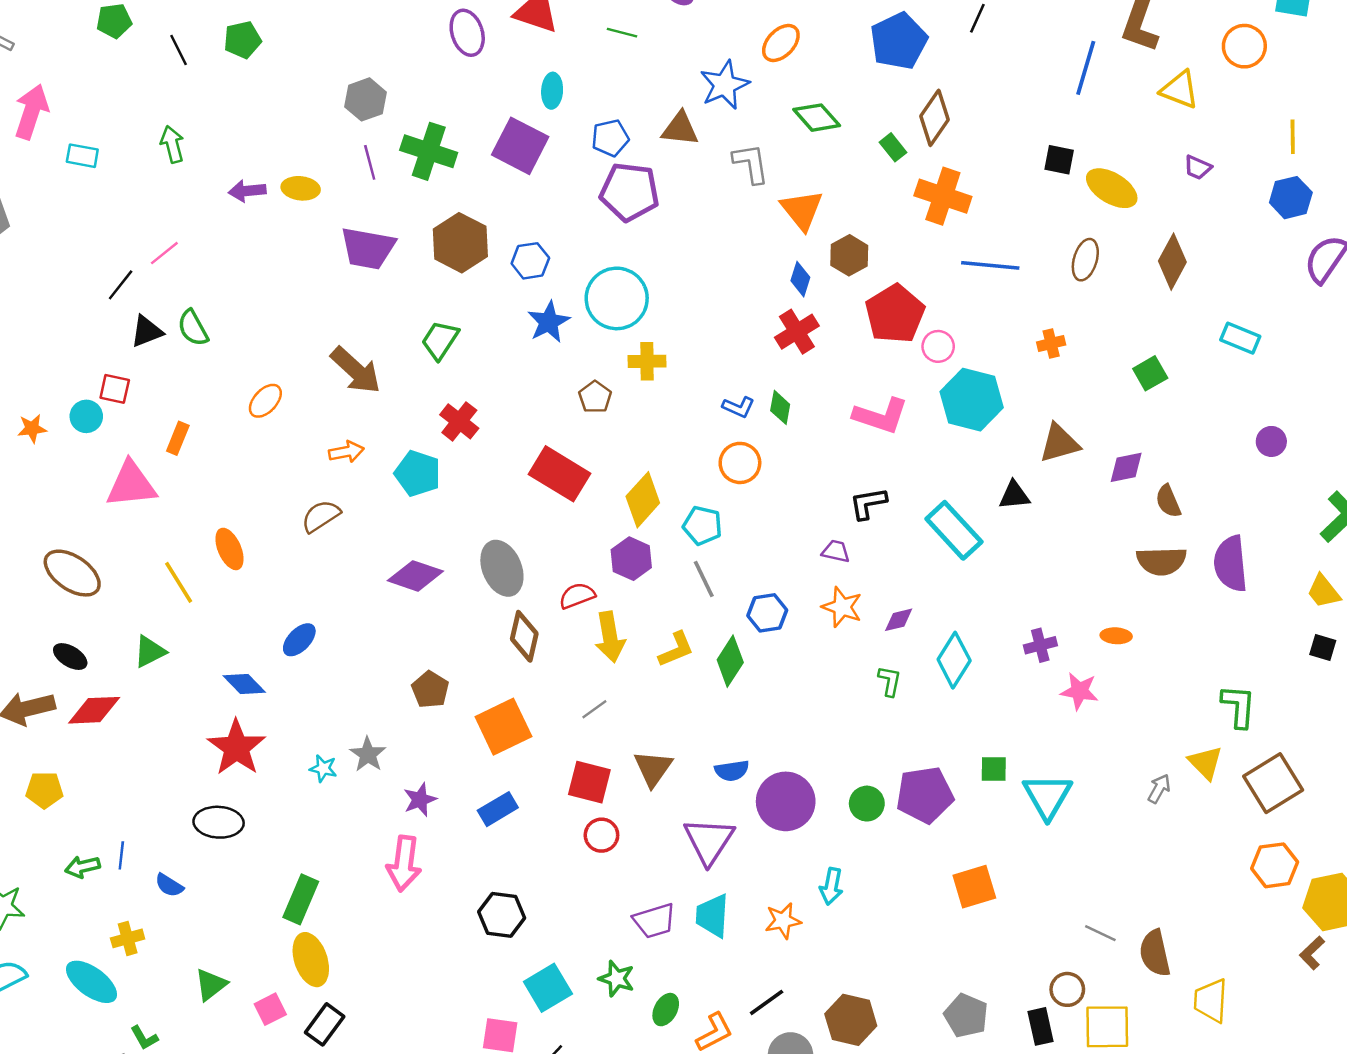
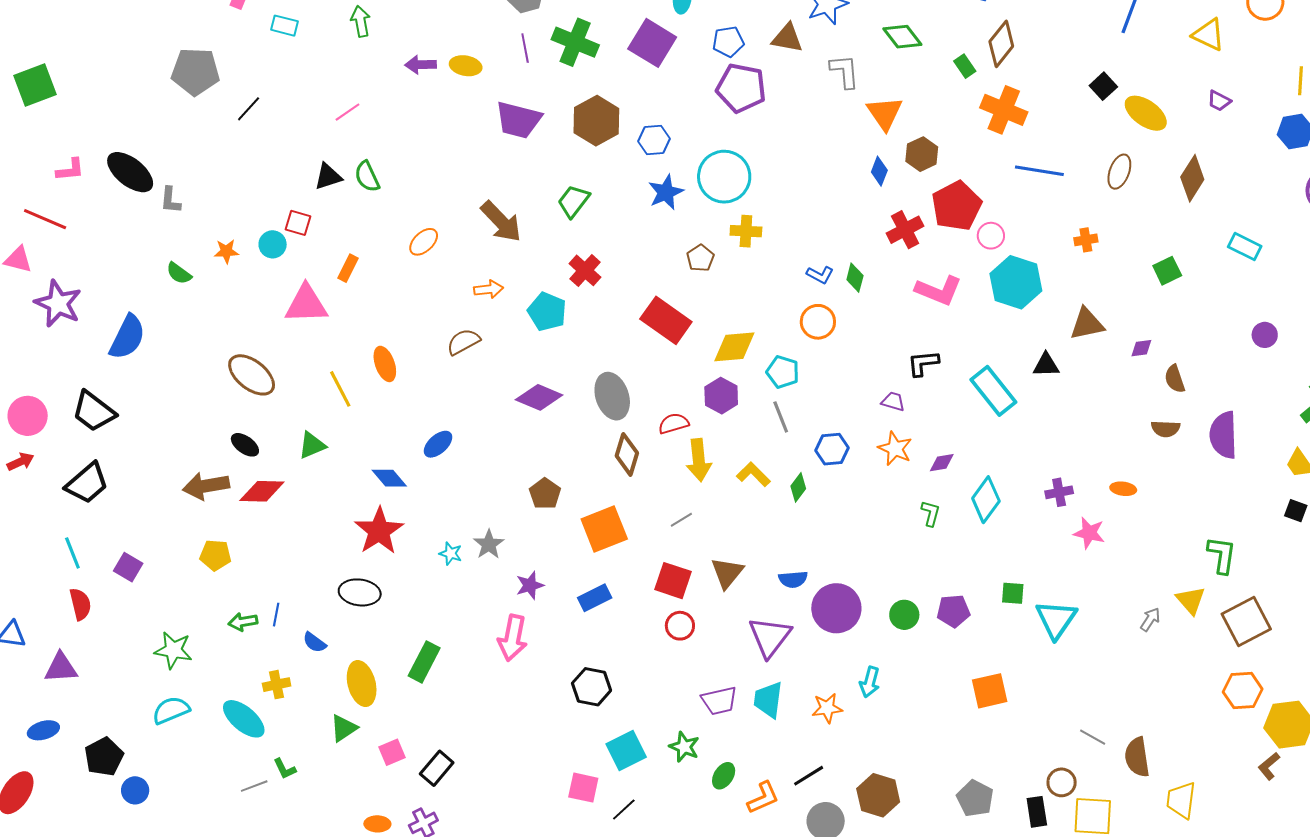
black square: (1059, 160) -> (1103, 86), turned 32
black line: (121, 285) -> (249, 109), moved
red cross: (797, 332) -> (905, 230), moved
purple diamond: (1126, 467) -> (1141, 348), size x0.7
yellow diamond: (643, 500) -> (734, 347), turned 39
brown semicircle: (1161, 561) -> (1166, 429), size x0.7
yellow L-shape: (676, 649) -> (753, 474), turned -116
green diamond: (730, 661) -> (798, 487), size x0.7
purple pentagon: (925, 795) -> (953, 611), size x0.7
yellow ellipse: (311, 960) -> (362, 684), moved

